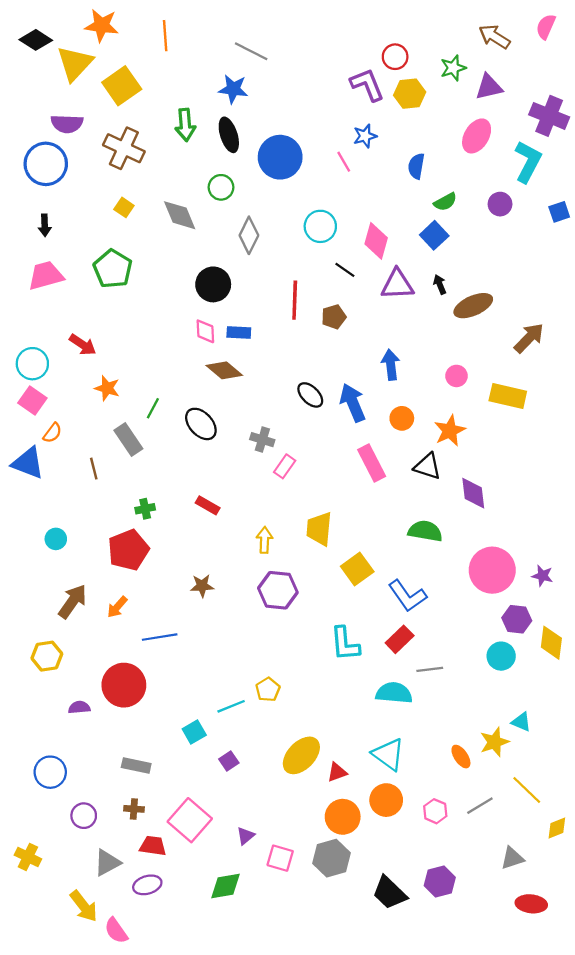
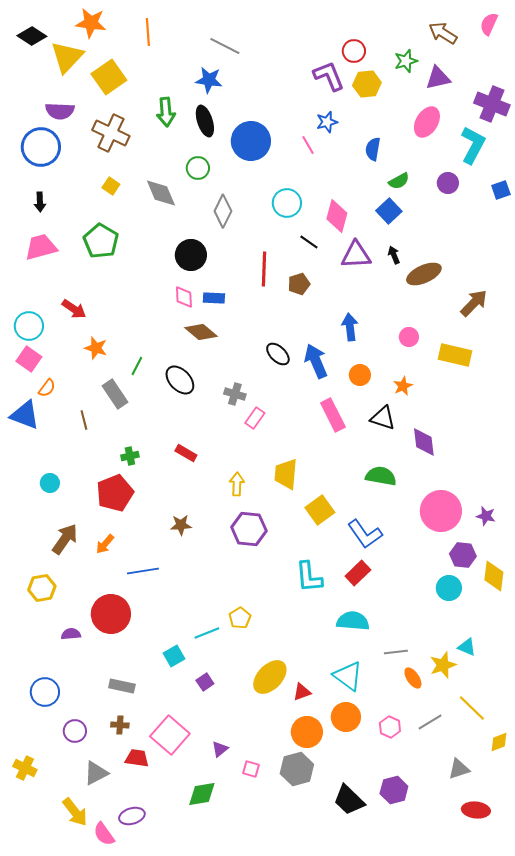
orange star: (450, 431) -> (403, 386), size x0.7
gray line: (430, 669) -> (396, 652), moved
pink square: (280, 858) -> (251, 769), size x0.7
purple ellipse: (147, 885) -> (132, 816), moved

